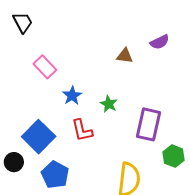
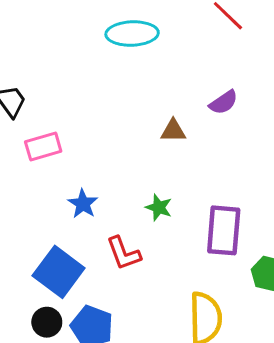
pink rectangle: (45, 67) -> (43, 147), moved, turned -55
blue star: (72, 96) -> (83, 204), moved
black circle: (14, 162) -> (47, 322), moved

